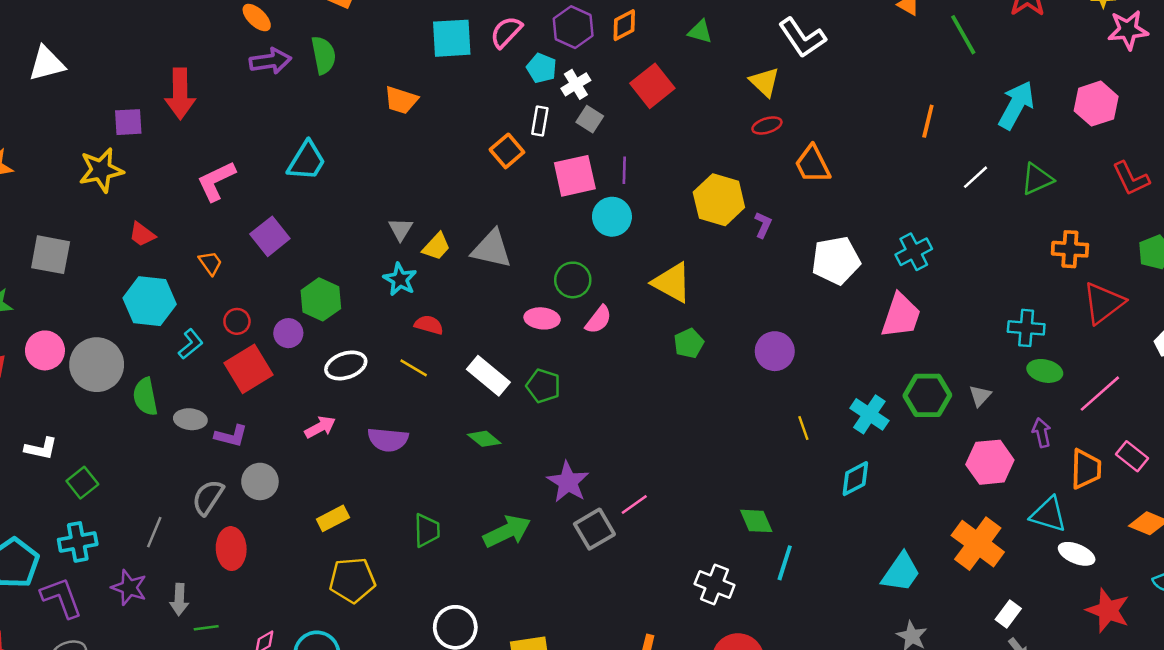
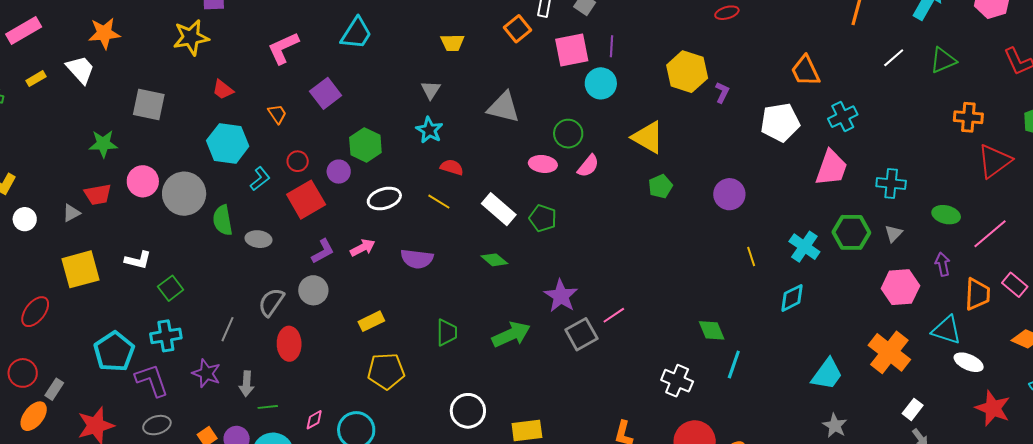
orange trapezoid: (813, 164) -> (805, 71), moved
yellow trapezoid: (436, 246) -> (452, 43), moved, turned 45
cyan cross: (1026, 328) -> (891, 184), moved
purple L-shape: (231, 436) -> (323, 251), moved, turned -44

